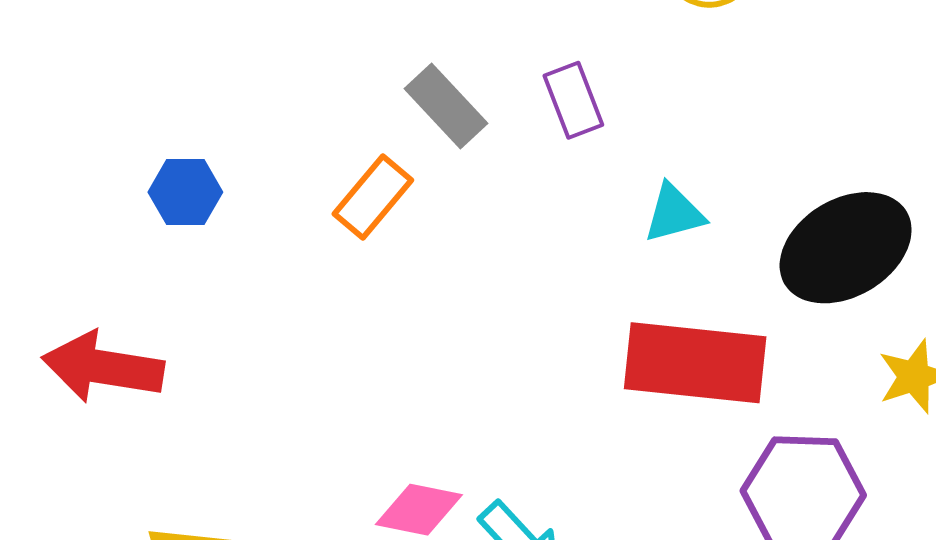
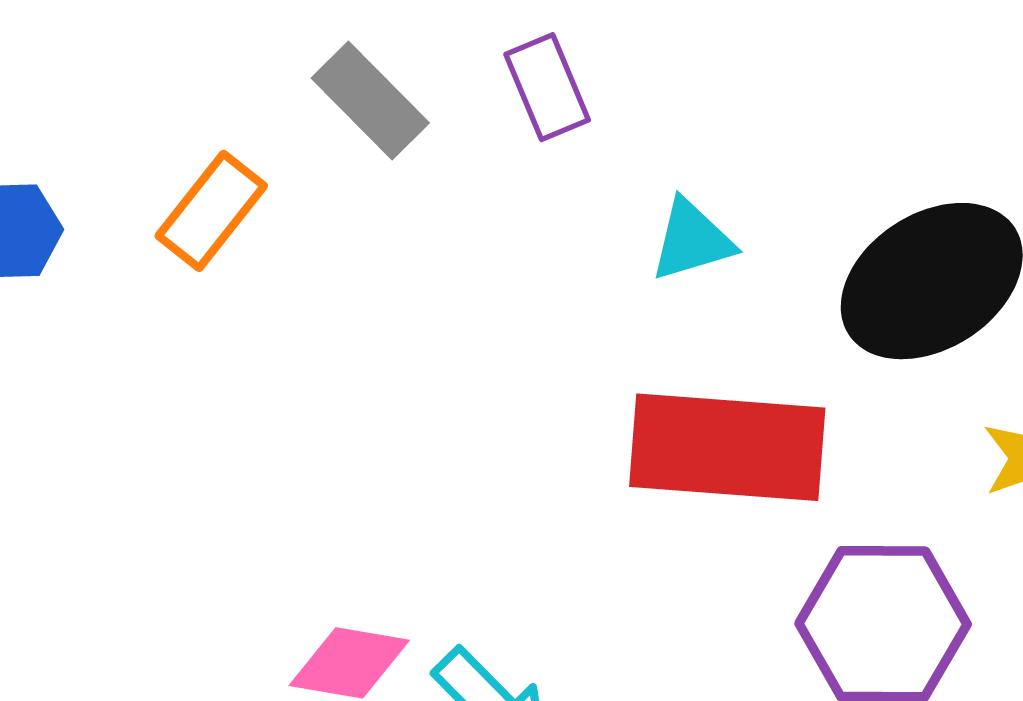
orange rectangle: (373, 197) -> (211, 211), moved

